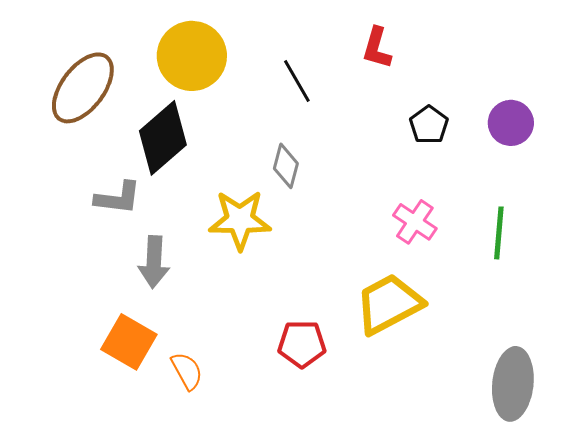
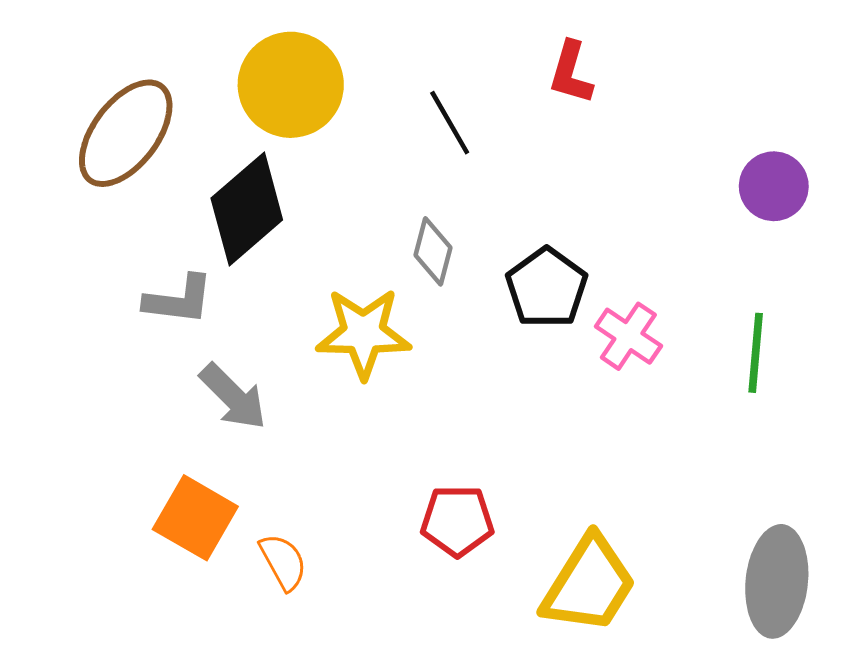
black pentagon: (429, 125) -> (547, 288), moved, size x1.4
gray arrow: (154, 262) -> (233, 397), turned -48
yellow trapezoid: (389, 304) -> (589, 584), moved, turned 150

